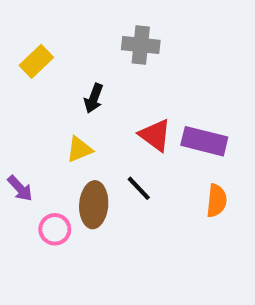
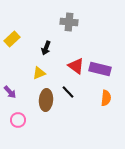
yellow rectangle: (36, 61) -> (12, 39), moved
pink circle: (55, 229) -> (18, 120), moved

